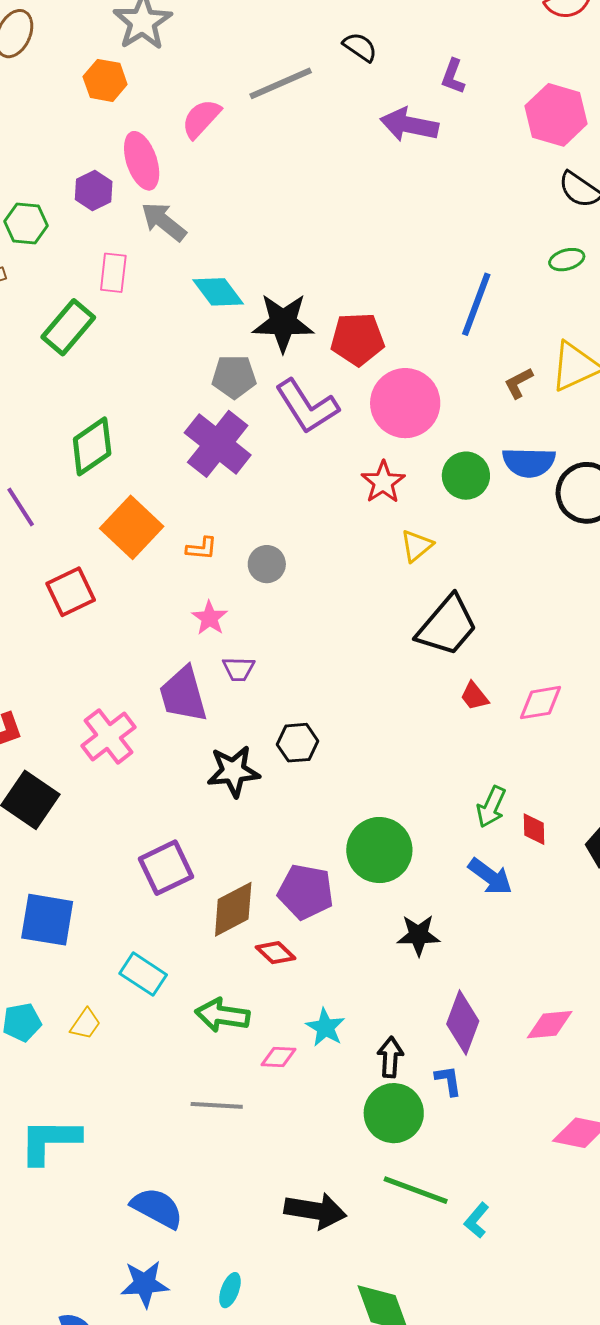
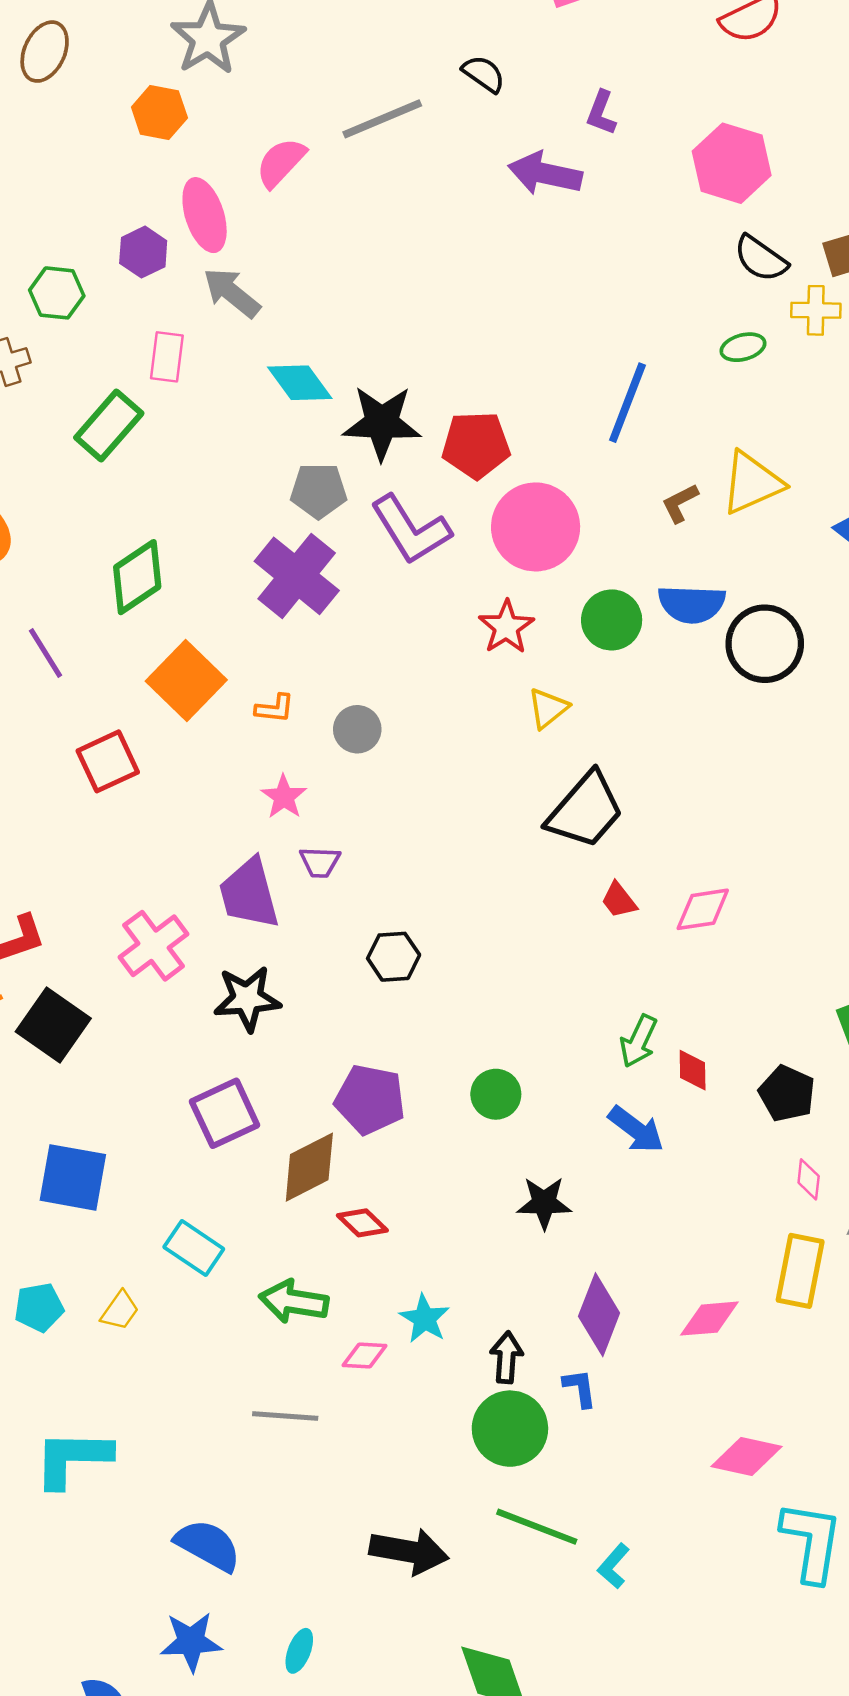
black star: (233, 771) -> (247, 999), moved
green circle: (379, 850) -> (496, 1094), size x0.6
purple pentagon: (306, 892) -> (370, 1100), moved

